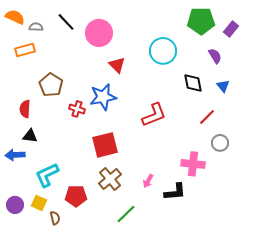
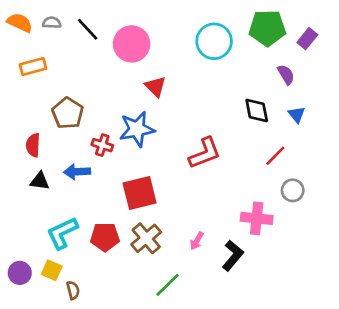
gray semicircle: (36, 27) -> (52, 23), moved
cyan circle: (163, 51) -> (214, 41), moved
blue arrow: (15, 155) -> (77, 172), moved
black L-shape: (175, 192) -> (233, 256), turned -45
red pentagon: (76, 196) -> (105, 237), moved

